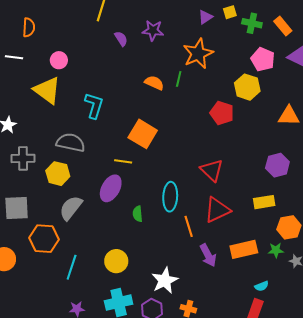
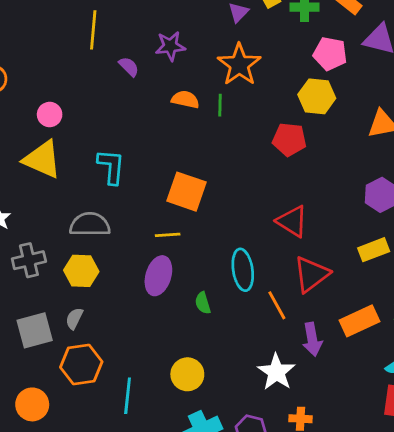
orange semicircle: (154, 83) -> (185, 100), moved
gray semicircle: (71, 208) -> (74, 319), moved, size x0.6
purple arrow: (208, 255) -> (312, 339), turned 30
white star: (165, 281) -> (276, 372), moved

